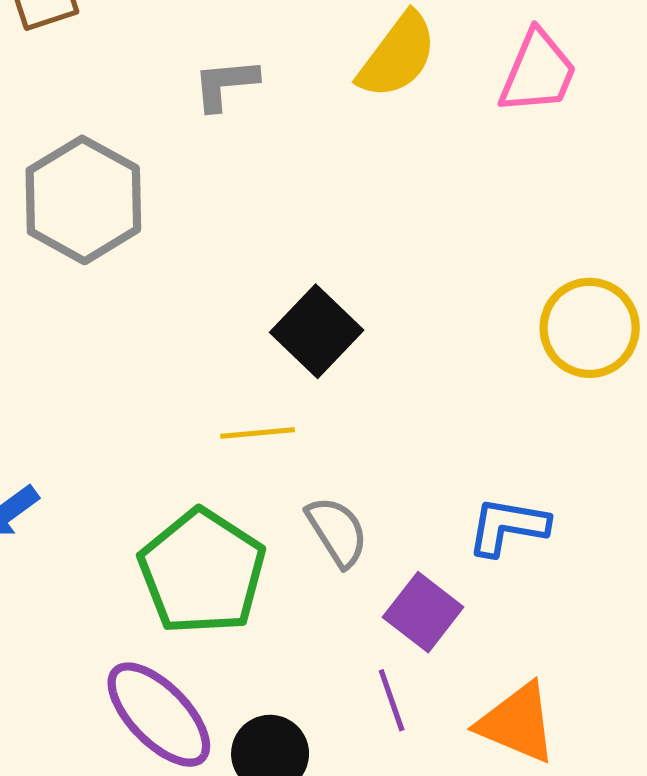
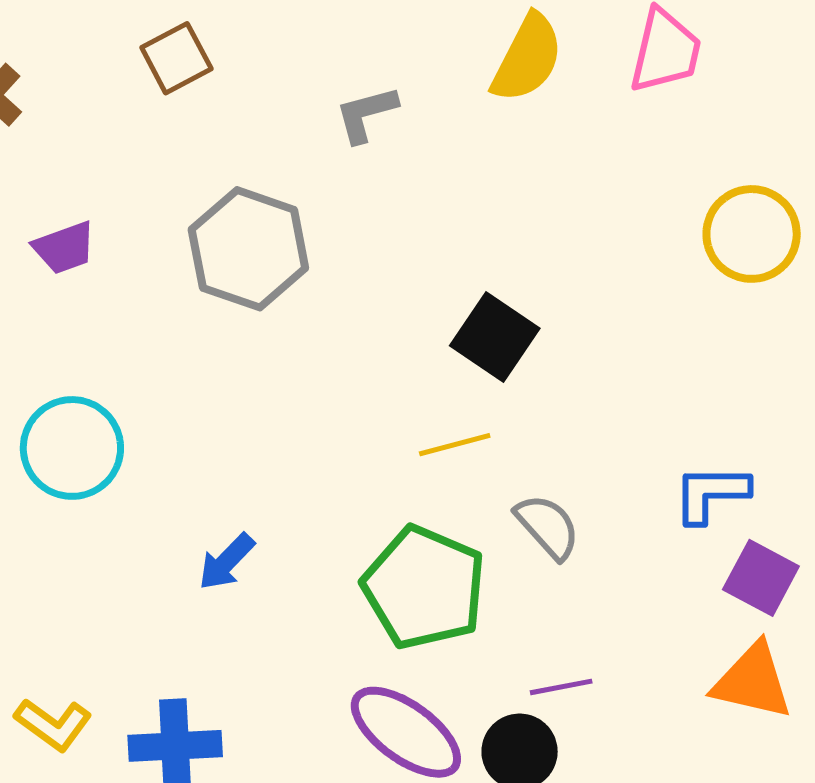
yellow circle: (590, 328) -> (752, 234), moved
purple square: (423, 612) -> (761, 578), moved
purple line: (392, 700) -> (561, 687), moved, turned -72

